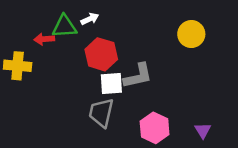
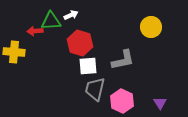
gray L-shape: (138, 76) -> (123, 60), moved
gray trapezoid: (101, 113) -> (95, 89), moved

